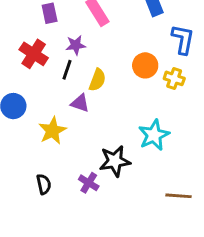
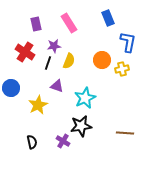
yellow cross: (174, 78) -> (122, 69), turned -32
yellow semicircle: (97, 80) -> (69, 61), moved
cyan star: (154, 135) -> (85, 98), moved
brown line: (179, 196) -> (125, 133), moved

